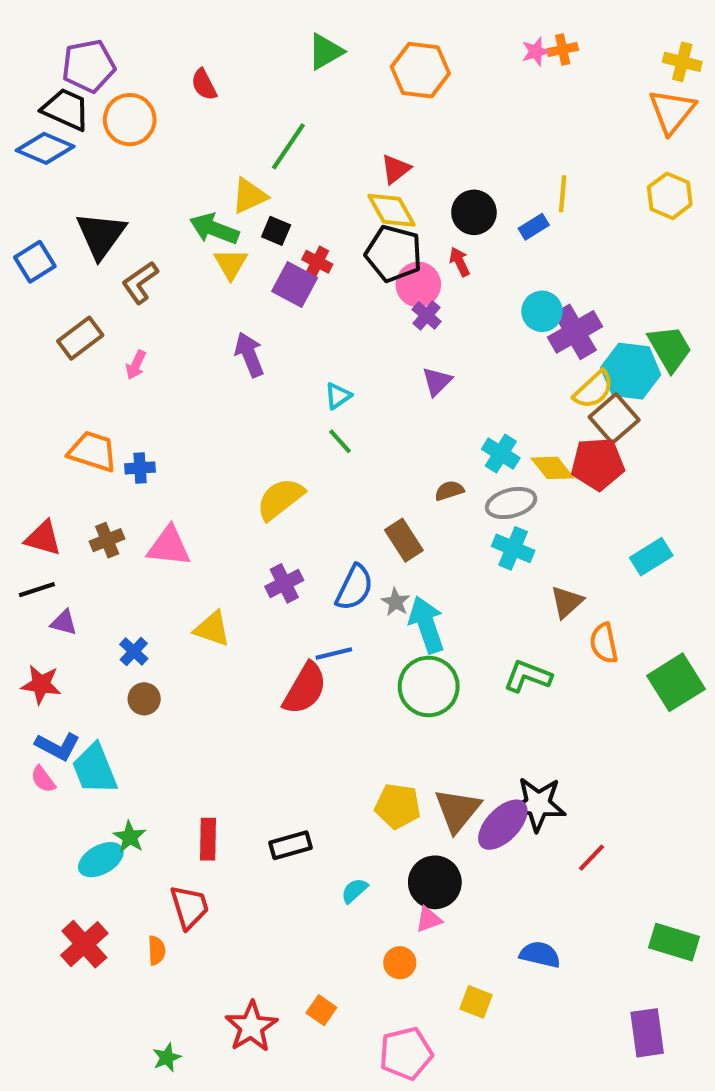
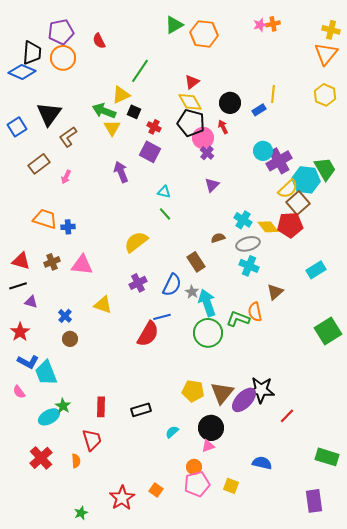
green triangle: (326, 52) -> (174, 25), moved
purple pentagon: (88, 66) -> (61, 32), moved
black trapezoid: (66, 109) -> (32, 53), turned 70
purple square: (295, 284) -> (150, 152), moved
cyan triangle: (338, 396) -> (164, 192), turned 48
orange semicircle: (604, 643) -> (255, 312), moved
green L-shape: (528, 676) -> (238, 319), moved
red star: (41, 684) -> (20, 332), turned 30
pink semicircle: (43, 779) -> (19, 392), moved
pink pentagon: (406, 1053) -> (197, 484), moved

